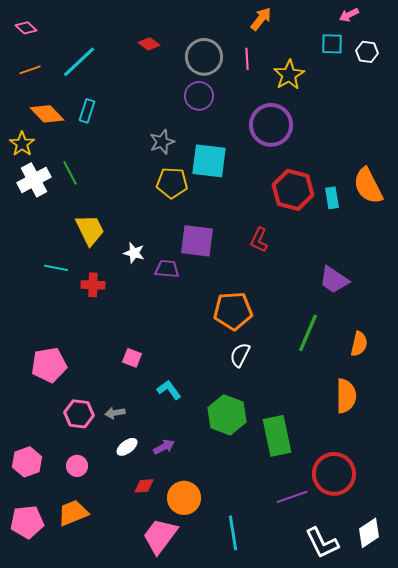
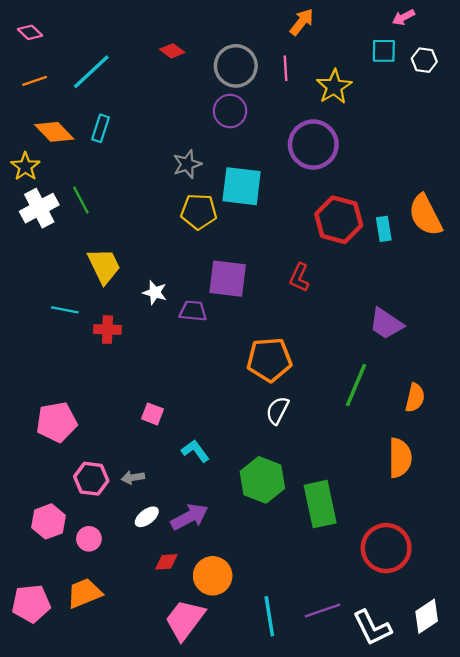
purple arrow: (164, 447) -> (190, 517), size x1.5
pink hexagon: (27, 462) -> (48, 521), moved
purple line: (292, 497) -> (322, 610), moved

